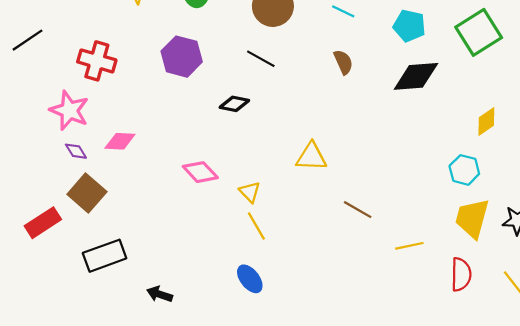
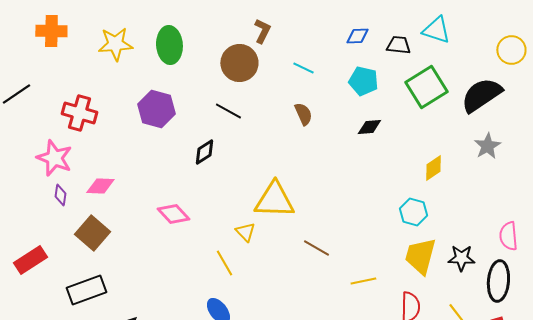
black diamond: (416, 76) -> (369, 127), size x0.6
black diamond: (234, 104) -> (204, 152), turned -44
purple diamond: (76, 151) -> (60, 195), turned 40
yellow triangle: (311, 157) -> (274, 200), size x1.4
yellow triangle: (250, 192) -> (245, 232), moved
brown square: (87, 193) -> (92, 233), moved

